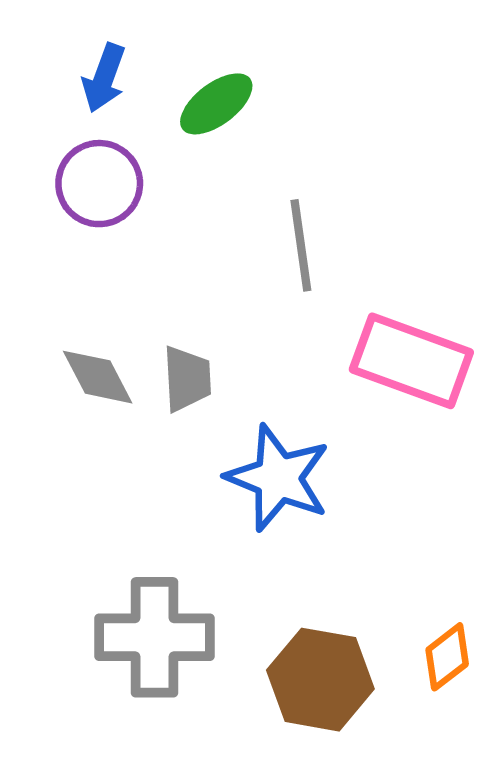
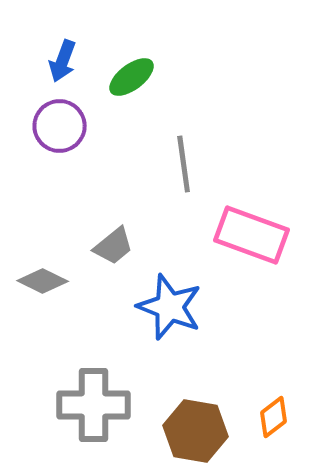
gray diamond: (98, 377) -> (43, 281), moved, turned -36
gray trapezoid: (187, 379) -> (114, 246), turned 54

